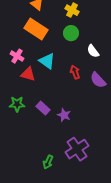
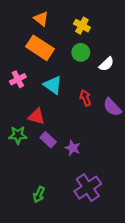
white semicircle: (93, 51) -> (106, 64), moved, turned -96
pink cross: (17, 56) -> (18, 79), turned 32
red triangle: (28, 74) -> (37, 116), moved
green arrow: (48, 162) -> (39, 195), moved

